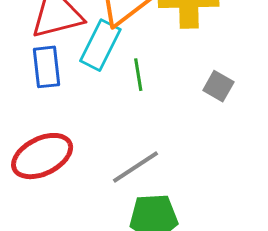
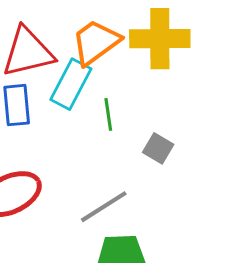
gray square: (218, 86) -> (158, 148), moved

